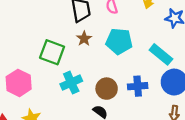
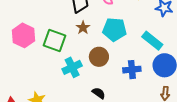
pink hexagon: (19, 83) -> (24, 35), moved
brown circle: (107, 89) -> (99, 57), moved

